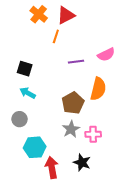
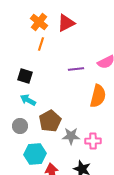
orange line: (56, 36) -> (41, 44), moved
brown pentagon: (73, 103) -> (50, 121), moved
gray star: (71, 129) -> (71, 136), turned 30

